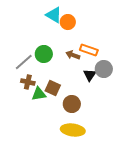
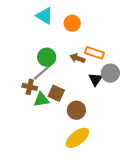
cyan triangle: (54, 15) -> (45, 16), moved
gray line: (24, 62) -> (42, 72), moved
yellow ellipse: (73, 130) -> (77, 138), turned -45

